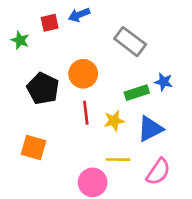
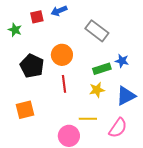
yellow star: (114, 121) -> (97, 90), moved
blue triangle: (150, 129) -> (126, 96), moved
orange square: (34, 148) -> (25, 110), turned -30

